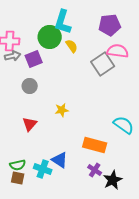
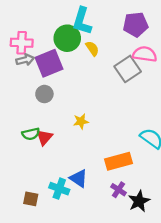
purple square: (34, 59) -> (49, 63), size x1.4
orange rectangle: (95, 145) -> (119, 161), turned -30
green semicircle: (18, 165) -> (31, 134), moved

